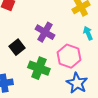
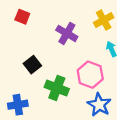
purple cross: (45, 32) -> (67, 33), moved

